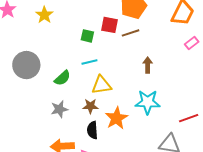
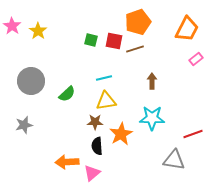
yellow star: (44, 15) -> (38, 31), moved
green square: (87, 36) -> (91, 40), moved
cyan line: (89, 62) -> (104, 78), moved
gray star: (59, 109) -> (24, 125), moved

